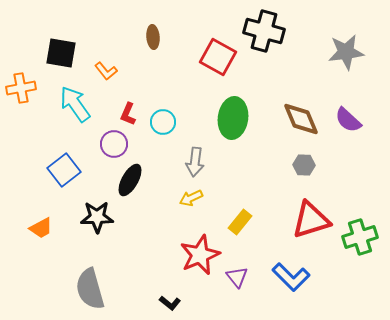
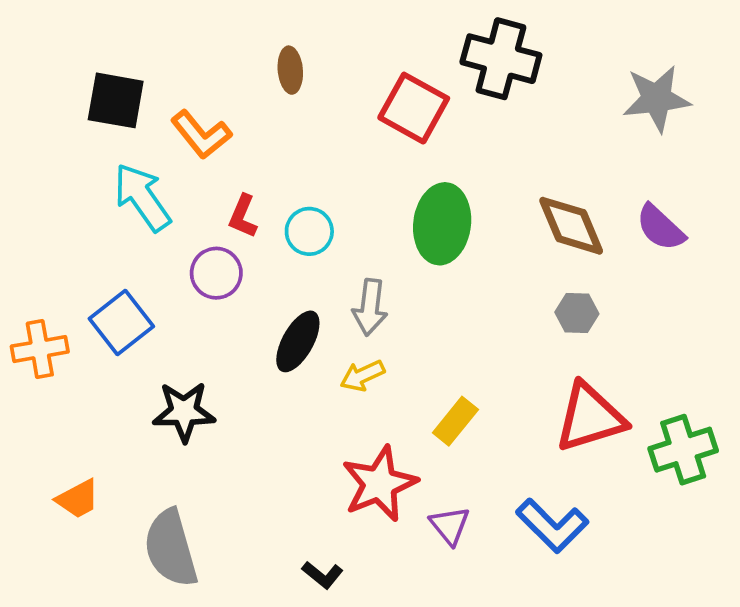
orange L-shape: (106, 71) -> (201, 135), size x1.4
orange cross: (21, 88) -> (40, 349), moved
black ellipse: (130, 180) -> (298, 341), moved
orange trapezoid: (41, 228) -> (78, 499), moved

